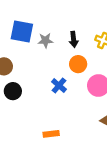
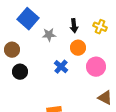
blue square: (22, 31) -> (28, 19), turned 30
gray star: (45, 40) -> (49, 35), moved

